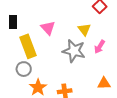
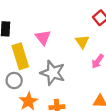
gray star: (74, 51) -> (53, 73), moved

